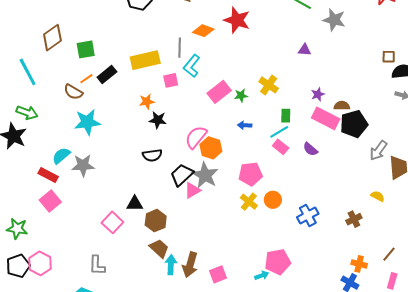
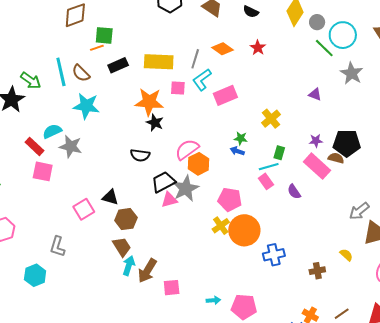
red star: (237, 20) -> (258, 48), size x0.6
cyan line: (28, 72) -> (61, 72), moved
orange line: (86, 79) -> (97, 48), moved
pink rectangle: (219, 92) -> (225, 95), moved
green star: (241, 95) -> (241, 138), moved
orange star: (147, 101) -> (149, 102), size x1.8
black pentagon: (354, 124) -> (347, 143), moved
orange circle: (273, 200) -> (244, 230), size x1.8
pink square: (50, 201) -> (43, 171), moved, turned 35
pink pentagon: (278, 262) -> (244, 307), moved

